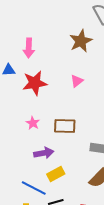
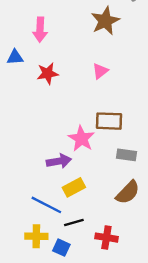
red star: (35, 83) -> (48, 73), size x0.7
pink star: (33, 123) -> (81, 139), moved, size x1.5
brown rectangle: (65, 126) -> (109, 121), moved

